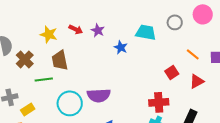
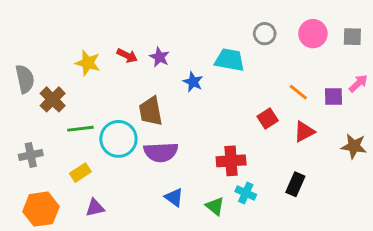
gray circle: (175, 22) -> (265, 34), moved
brown trapezoid: (60, 60) -> (151, 111), moved
red cross: (159, 102) -> (231, 161), moved
cyan circle: (70, 103) -> (118, 139), moved
yellow rectangle: (28, 109) -> (80, 173), moved

